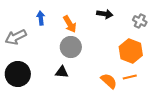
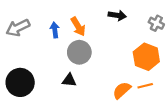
blue arrow: (41, 18) -> (55, 30), moved
gray arrow: (16, 37) -> (18, 28), moved
orange semicircle: (109, 81) -> (122, 90), turned -84

